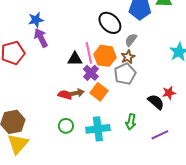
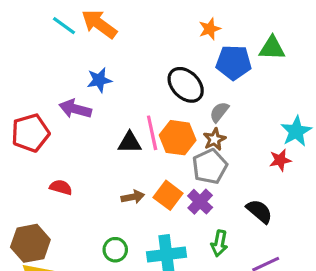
blue star: (36, 20) -> (99, 80), moved
purple arrow: (41, 38) -> (75, 109), turned -48
purple cross: (91, 73) -> (200, 202), moved
red star: (169, 93) -> (280, 160), moved
red semicircle: (65, 95) -> (61, 187), moved

